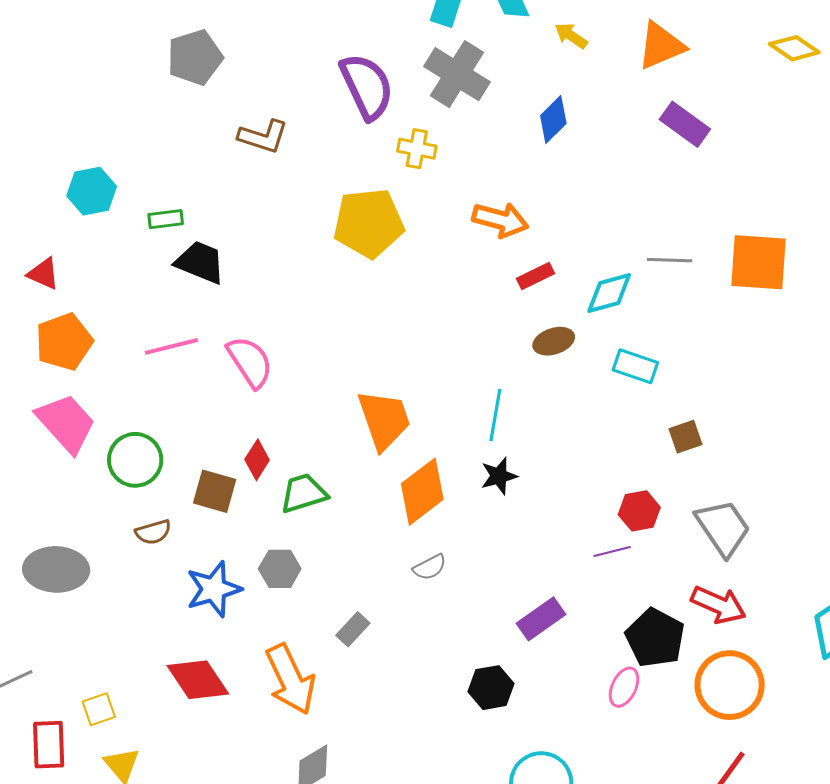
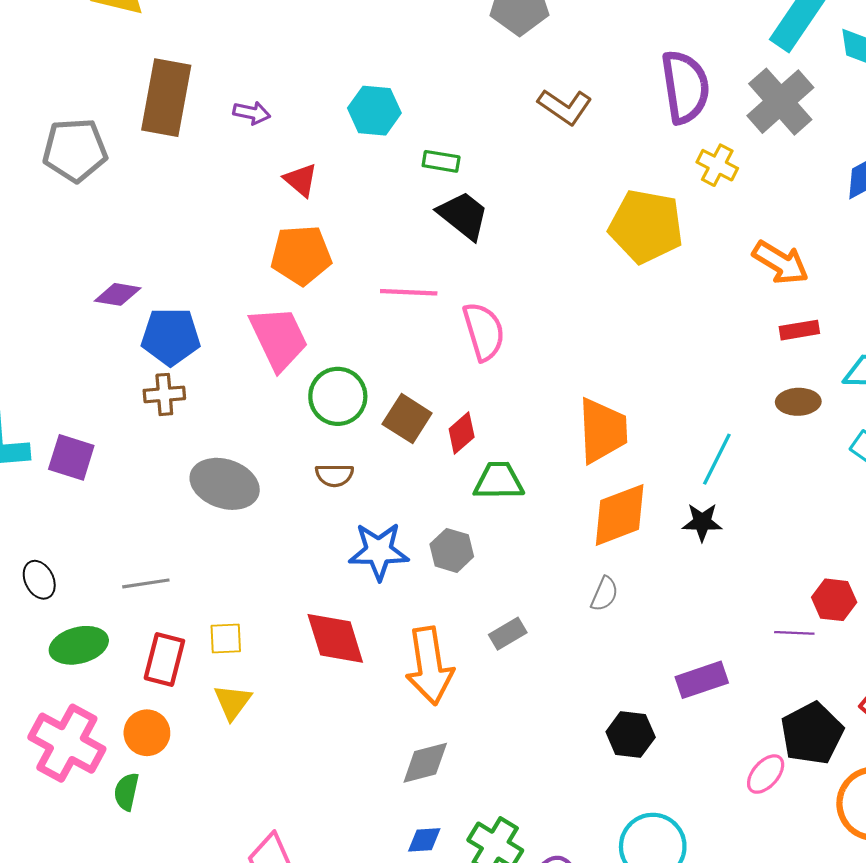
brown square: (215, 491) -> (407, 419), moved
gray semicircle: (430, 567) -> (604, 594), turned -56

